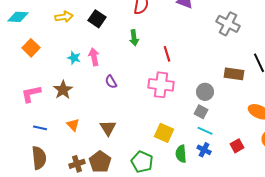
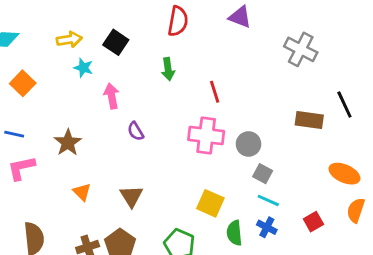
cyan star: (74, 58) -> (83, 68), moved
gray circle: (205, 92) -> (248, 144), moved
pink L-shape: (31, 94) -> (21, 168), moved
blue line: (40, 128) -> (14, 134), moved

